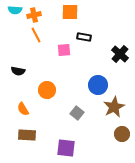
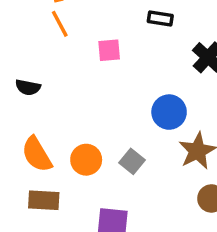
black rectangle: (84, 37) -> (160, 19), moved
orange circle: (47, 90) -> (86, 160), moved
orange semicircle: (23, 109) -> (37, 154), size x1.5

